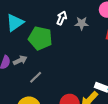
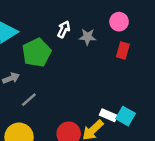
green pentagon: (40, 38) -> (37, 53), turned 30

